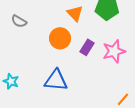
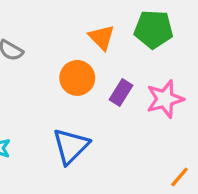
blue triangle: (56, 80) -> (71, 146), turned -50

